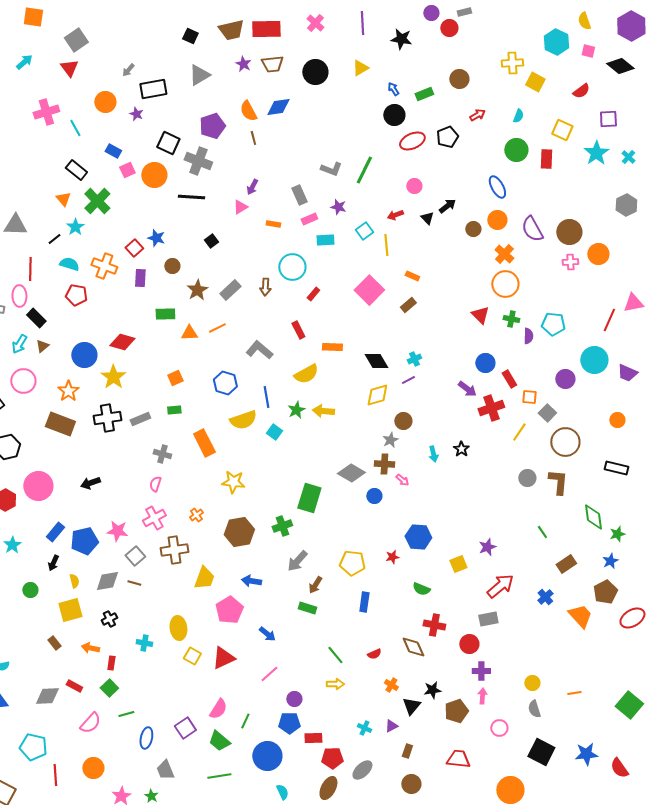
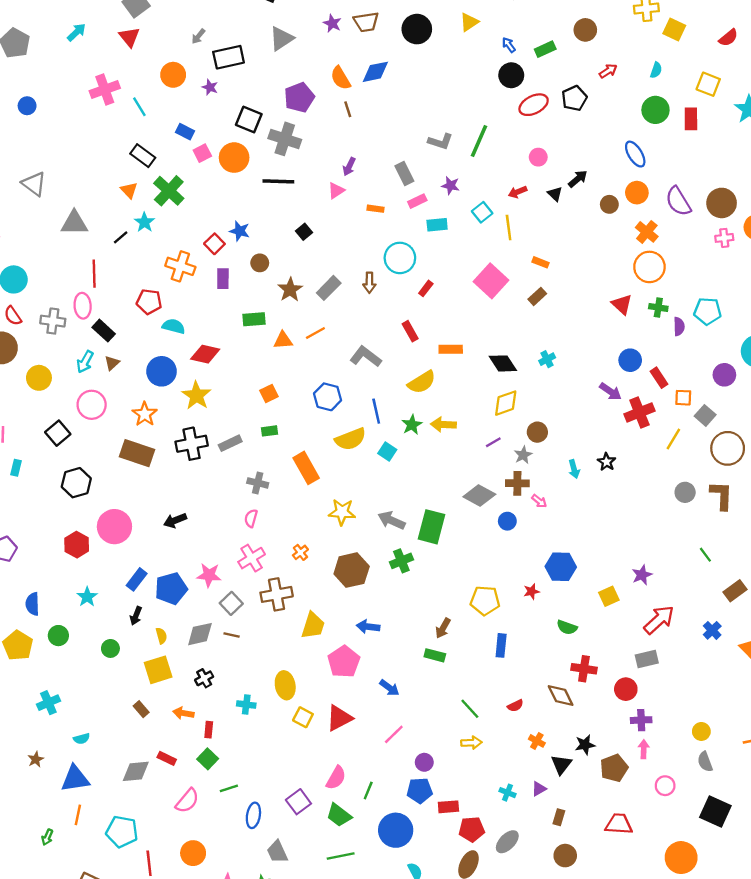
cyan semicircle: (69, 264) -> (174, 326), moved
purple line: (408, 380) -> (493, 442), moved
gray arrow: (297, 561) -> (391, 520), moved, turned 75

